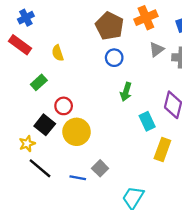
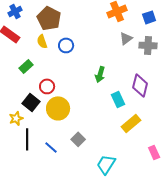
brown pentagon: (109, 26) -> (49, 18), moved
blue circle: (114, 58) -> (66, 45), moved
yellow rectangle: (162, 149) -> (131, 123), turned 30
black line: (40, 168) -> (27, 139), turned 50
blue line: (78, 178) -> (51, 147), moved, turned 32

